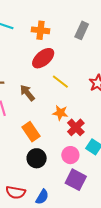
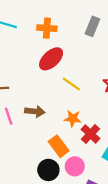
brown arrow: (27, 93) -> (35, 111), moved, turned 138
orange rectangle: (31, 132) -> (59, 146), moved
pink circle: (70, 155) -> (75, 166), moved

